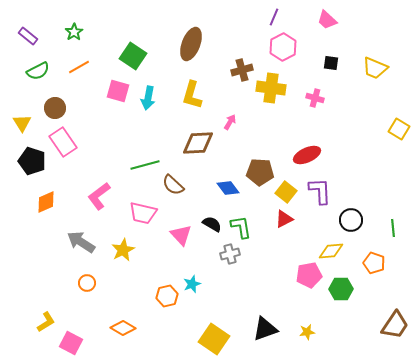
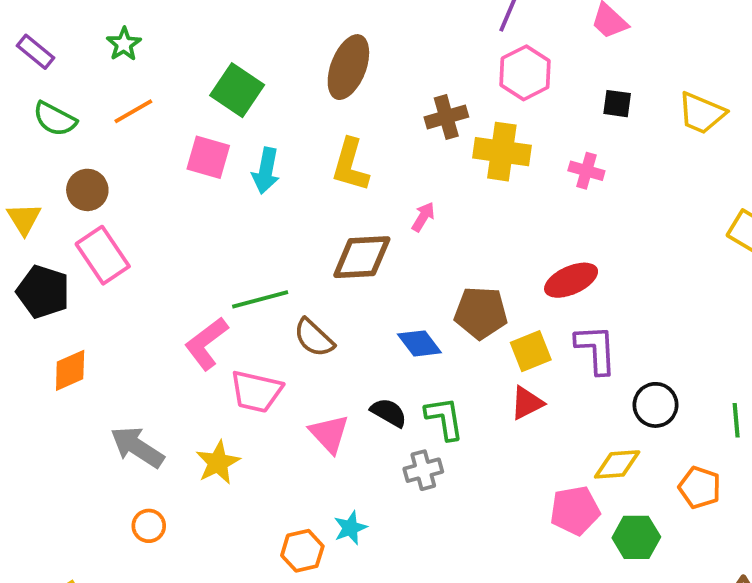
green semicircle: (38, 71) -> (55, 119), turned 55
yellow square: (286, 192) -> (531, 351), turned 30
pink L-shape: (99, 196) -> (206, 343), moved

